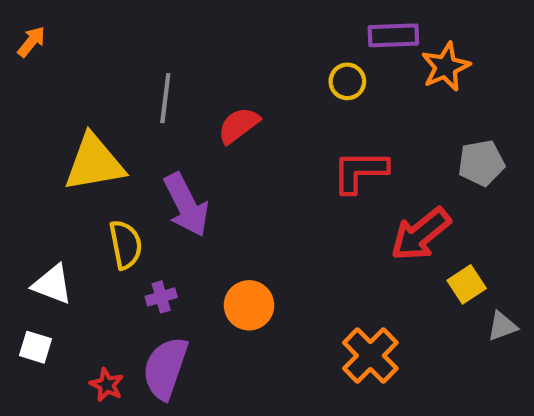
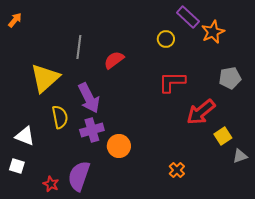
purple rectangle: (393, 35) -> (188, 17), turned 45
yellow triangle: (94, 163) -> (45, 78), turned -32
purple cross: (161, 297) -> (92, 130), moved, size x1.6
orange cross: (370, 356) -> (177, 170), size x0.6

